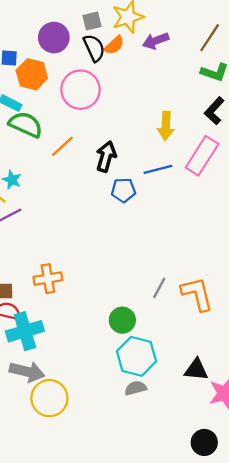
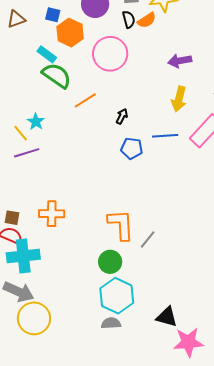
purple arrow: (156, 41) -> (180, 61), moved
black semicircle: (94, 48) -> (129, 19), size x0.7
black arrow: (106, 157) -> (122, 116), size x0.6
orange L-shape: (197, 294) -> (121, 225), moved

